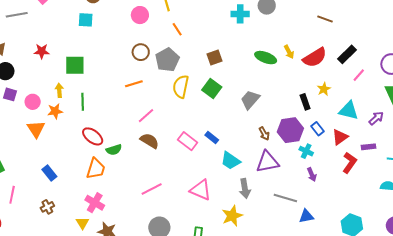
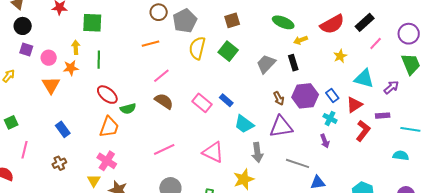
yellow arrow: (289, 52) -> (301, 40), moved, turned 96
black rectangle: (305, 102) -> (293, 63), moved
cyan cross: (306, 151) -> (330, 118), moved

